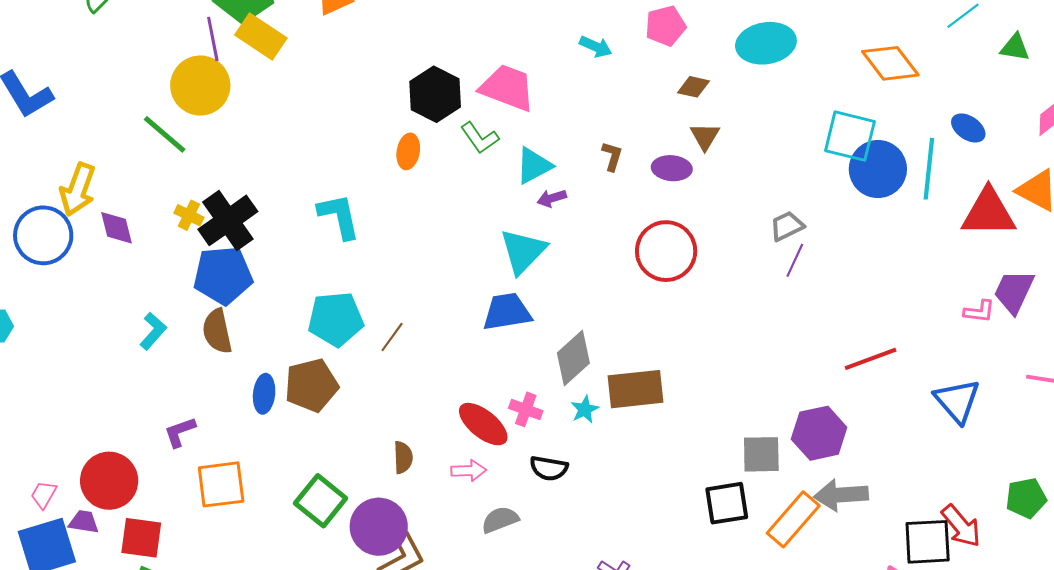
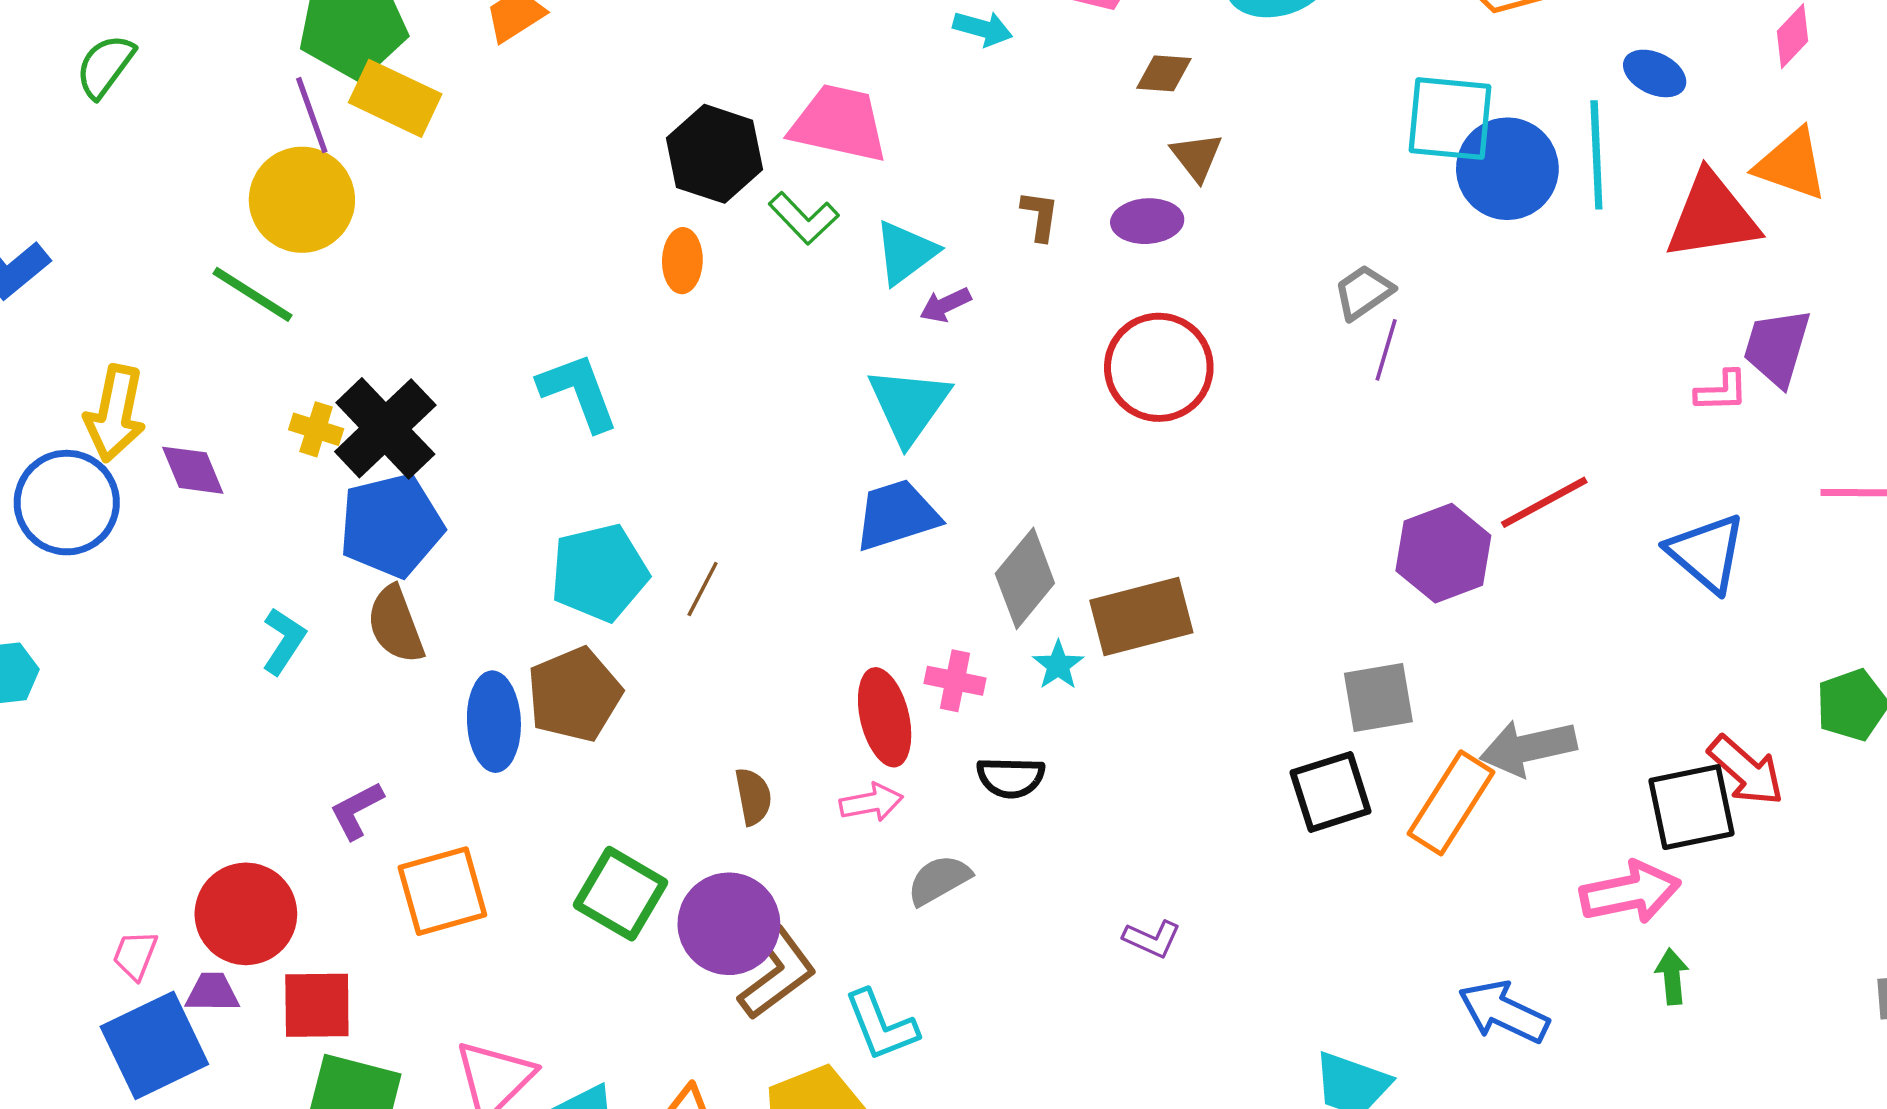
blue ellipse: (264, 394) -> (494, 722), size x1.4
red ellipse: (483, 424) -> (885, 717), turned 46
purple hexagon: (819, 433) -> (1443, 553), moved

